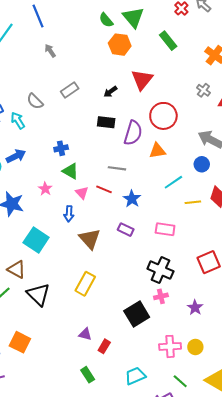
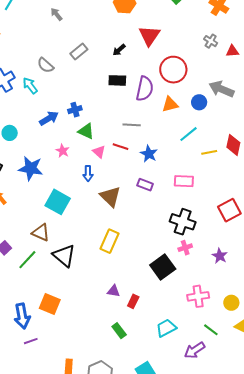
blue arrow: (16, 156) -> (49, 118), moved
blue circle: (202, 164) -> (199, 102), moved
yellow circle: (195, 347) -> (231, 303), moved

